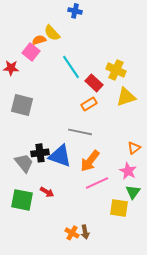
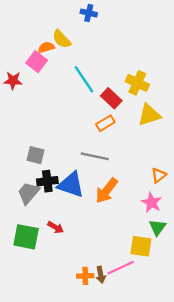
gray square: (22, 105) -> (35, 155), moved, size x0.7
gray trapezoid: (24, 163) -> (28, 193), turned -100
pink line: (97, 183) -> (121, 268), moved
orange cross: (72, 233) -> (85, 276), turned -32

